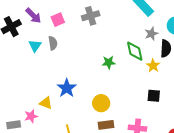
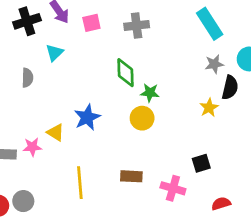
gray semicircle: (53, 43) -> (27, 78), moved
green diamond: (135, 51) -> (126, 73), moved
black square: (154, 96) -> (201, 163), moved, turned -32
yellow circle: (101, 103) -> (142, 118), moved

